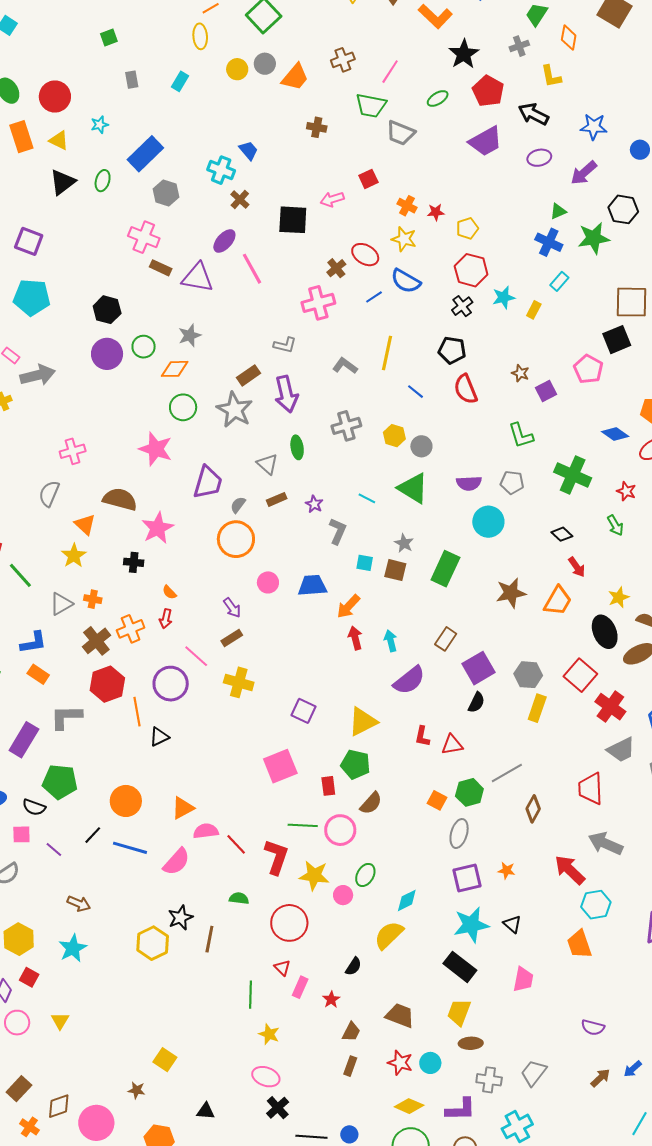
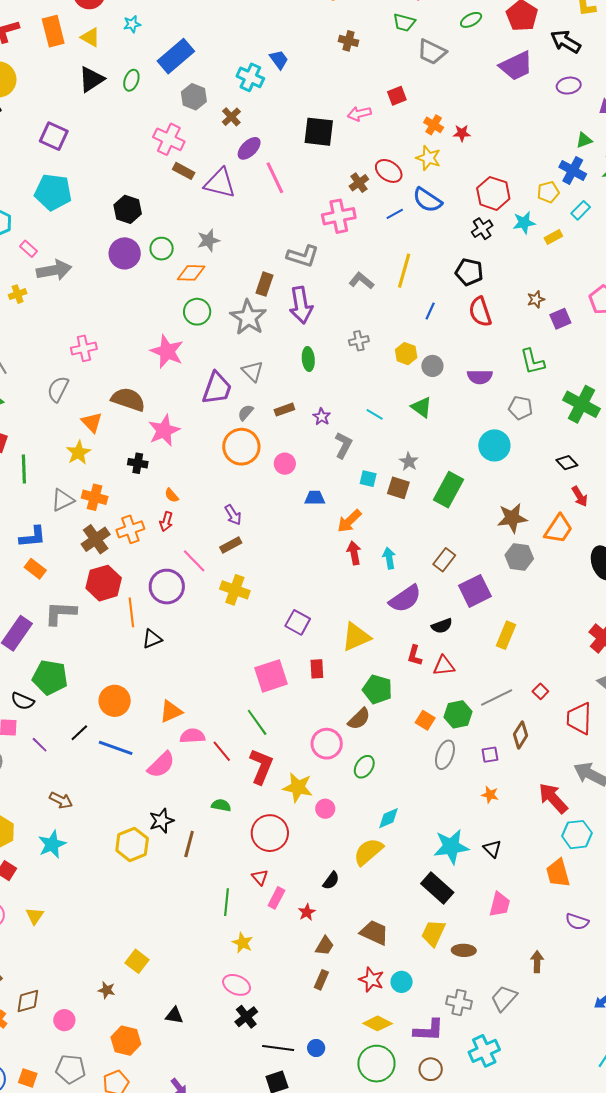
green trapezoid: (371, 105) -> (404, 23), size x0.7
brown cross: (240, 199) -> (231, 117), moved
yellow pentagon: (467, 228) -> (548, 192), moved
yellow rectangle: (534, 310) -> (553, 237), turned 30
gray L-shape: (285, 345) -> (303, 256), size x1.4
brown star: (520, 373) -> (536, 299), turned 30
brown rectangle: (248, 375) -> (264, 284), turned -40
blue line: (416, 392) -> (430, 311), turned 72
gray cross: (346, 426) -> (359, 341), size x0.7
gray triangle: (267, 464) -> (253, 371), moved
purple semicircle: (469, 483) -> (480, 377), moved
green triangle: (413, 488) -> (421, 407), size x0.7
green line: (20, 575) -> (24, 469), turned 36
pink circle: (268, 582) -> (285, 464), moved
blue trapezoid: (312, 586) -> (315, 498), size x0.7
orange cross: (93, 599) -> (95, 497), size x1.4
gray hexagon: (528, 675) -> (519, 557), moved
red square: (580, 675) -> (540, 691), moved, size x0.5
black semicircle: (476, 702) -> (442, 626), moved, turned 40
yellow rectangle: (537, 708) -> (506, 635), moved
green pentagon: (355, 764) -> (377, 689), moved
red rectangle: (328, 786) -> (317, 669), moved
green line: (303, 825) -> (257, 722), moved, turned 48
green ellipse: (365, 875) -> (364, 767), moved
purple square: (467, 878) -> (490, 755), moved, size x0.6
purple semicircle: (593, 1027) -> (577, 922), moved
brown ellipse: (471, 1043) -> (464, 950), moved
brown arrow: (600, 1078) -> (537, 962), moved, turned -50
pink circle: (96, 1123) -> (64, 1020), size x0.6

